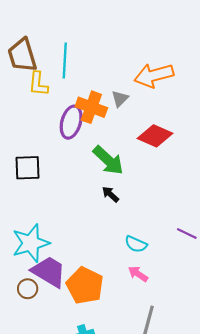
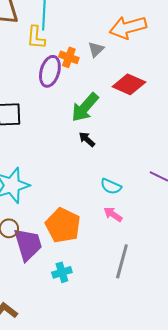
yellow L-shape: (38, 84) -> (36, 37), moved
orange cross: (91, 107) -> (69, 57), size x0.7
green arrow: (108, 160) -> (85, 107), turned 88
purple trapezoid: (49, 272) -> (28, 244), moved, turned 42

